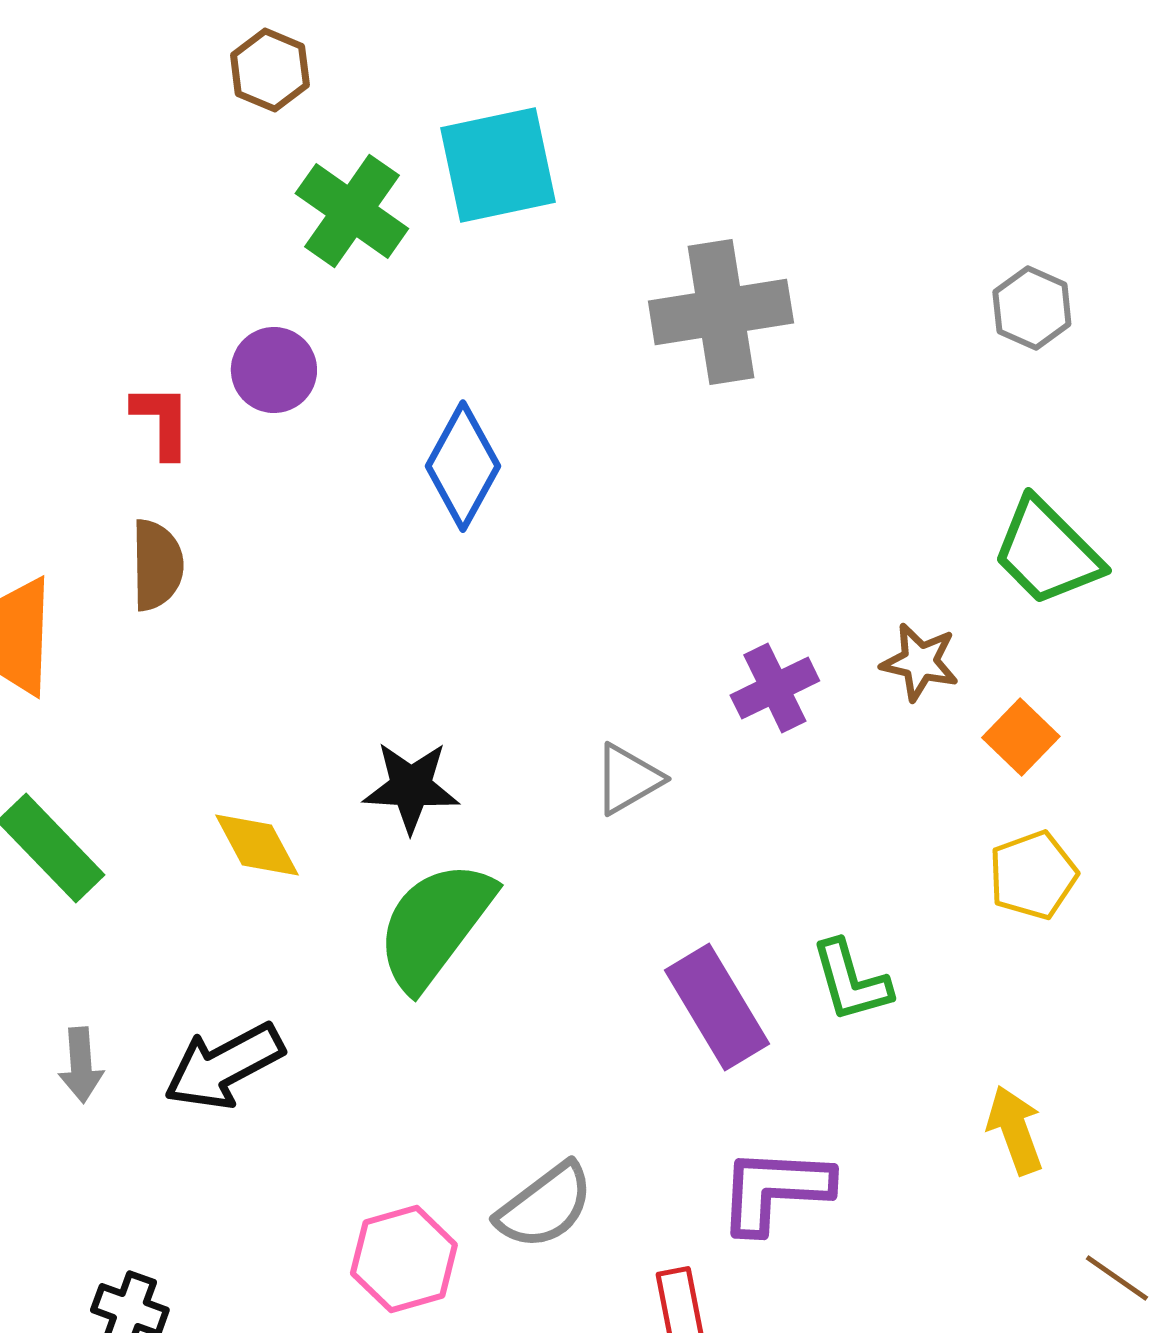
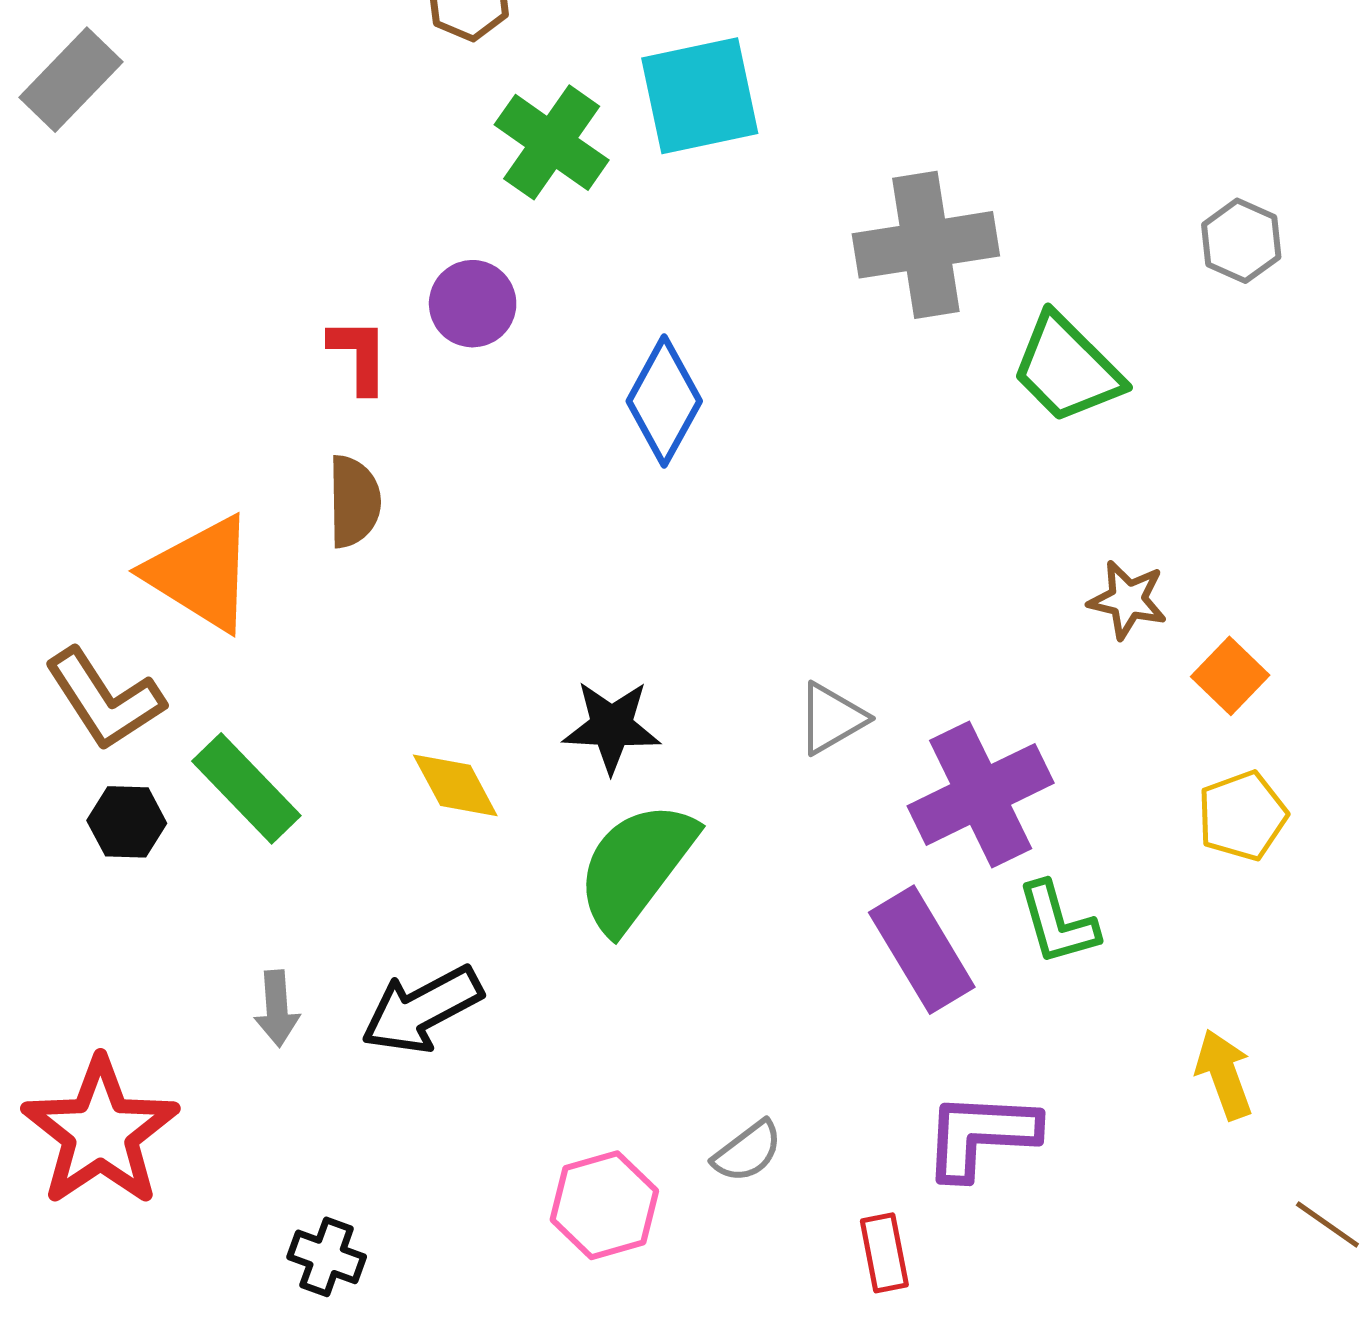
green trapezoid: (1047, 552) -> (1067, 369), moved
purple cross: (775, 688) -> (981, 794), moved, size x1.6
gray semicircle: (545, 1206) -> (747, 1151), size x0.7

